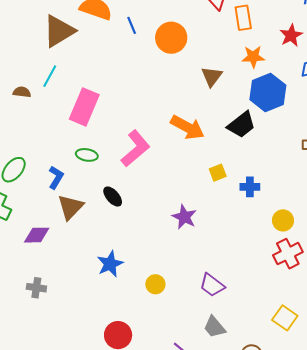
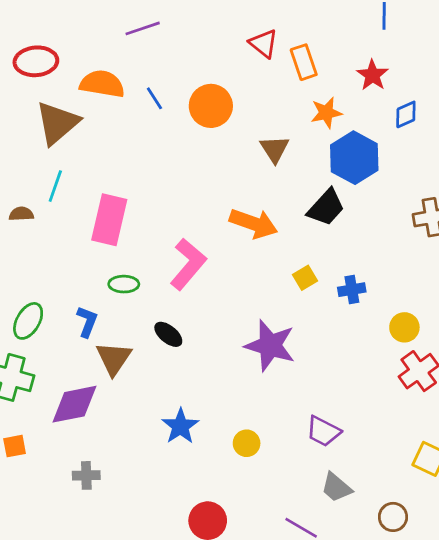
purple star: (184, 217) -> (270, 345), size x1.5
purple diamond: (37, 235) -> (74, 404), size x1.4

